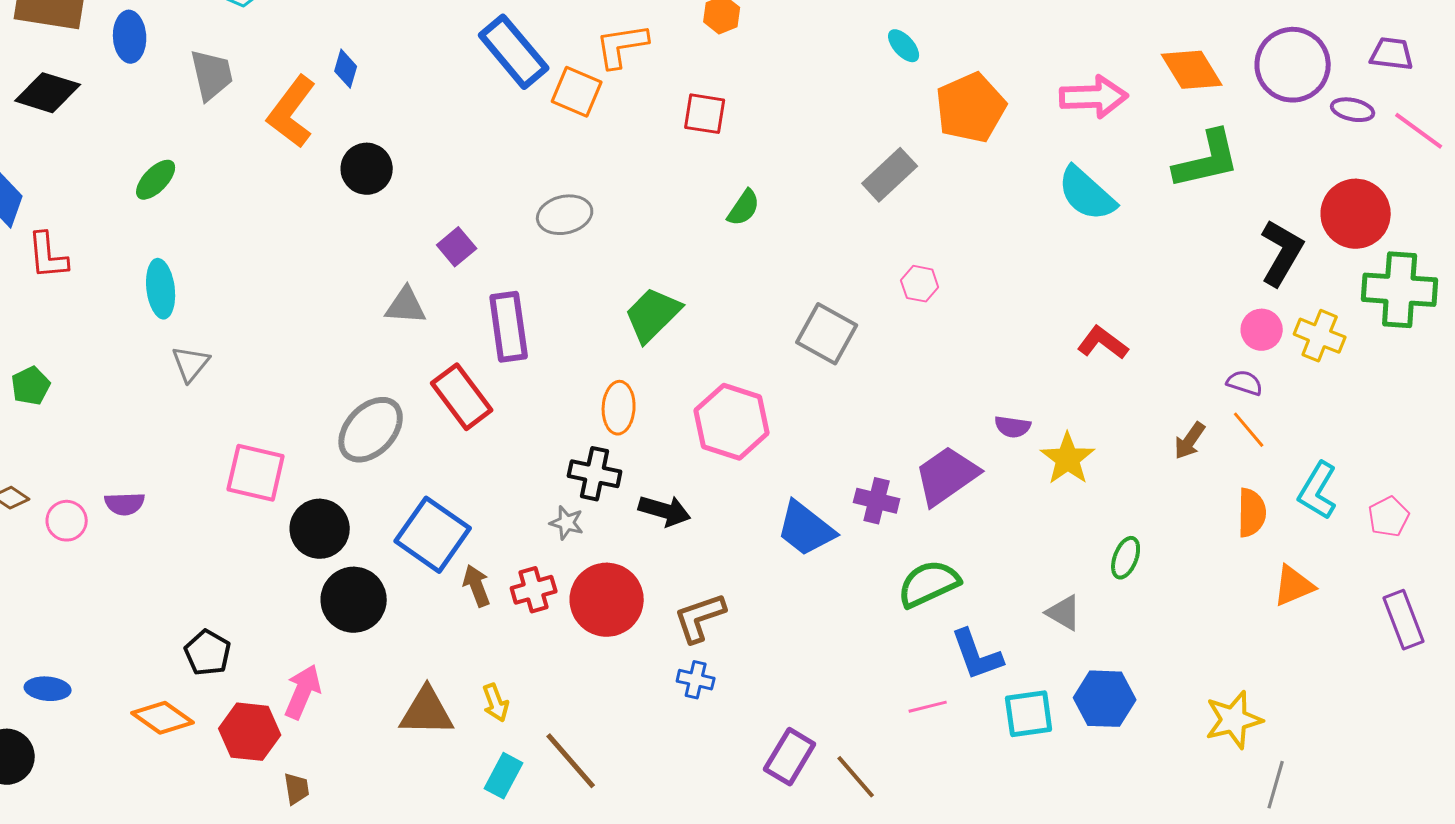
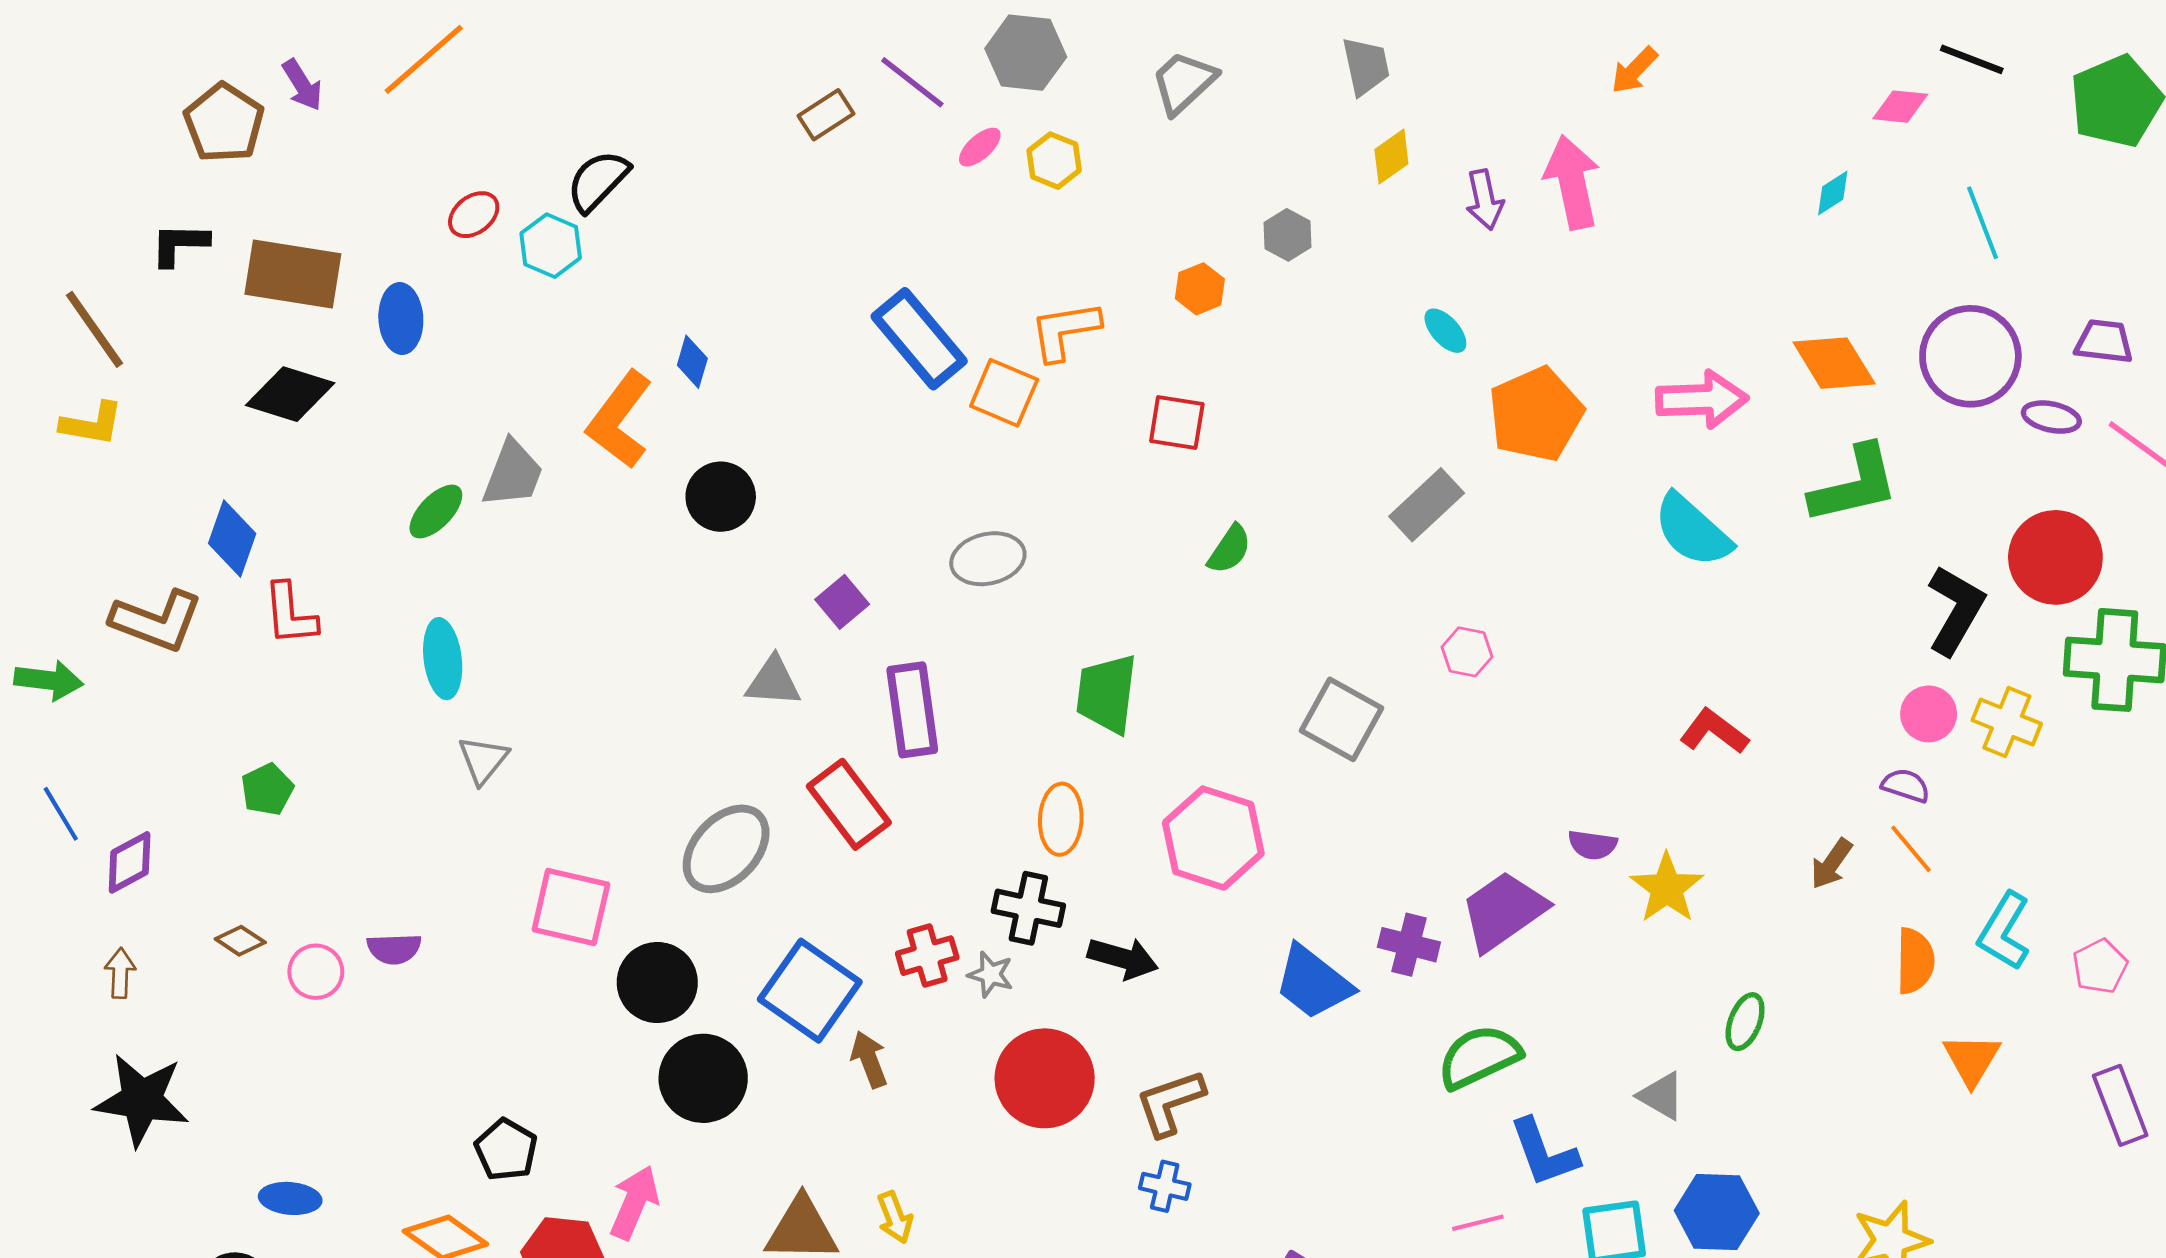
gray trapezoid: (212, 75) -> (513, 474), moved, turned 34
green trapezoid: (653, 315) -> (1107, 694), turned -38
orange triangle: (1294, 586) -> (1972, 1059), turned -36
red cross: (534, 590) -> (927, 956), moved

